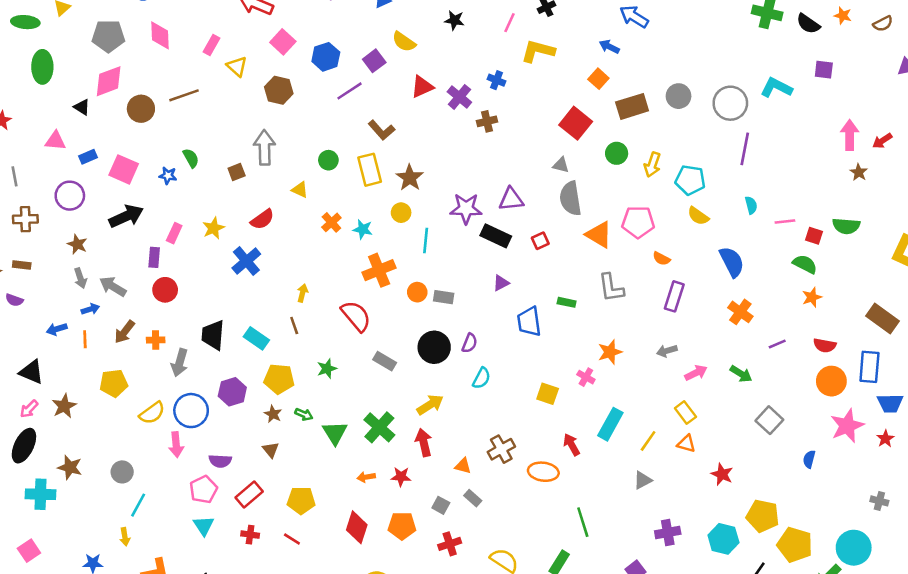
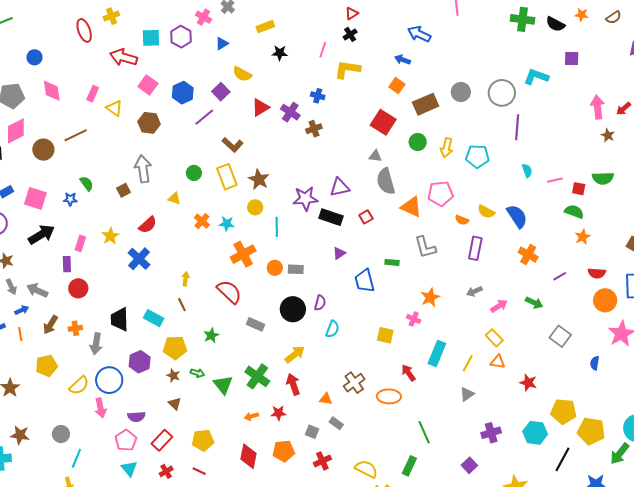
yellow semicircle: (698, 216) -> (486, 212), moved
red cross: (250, 535) -> (166, 471), turned -32

